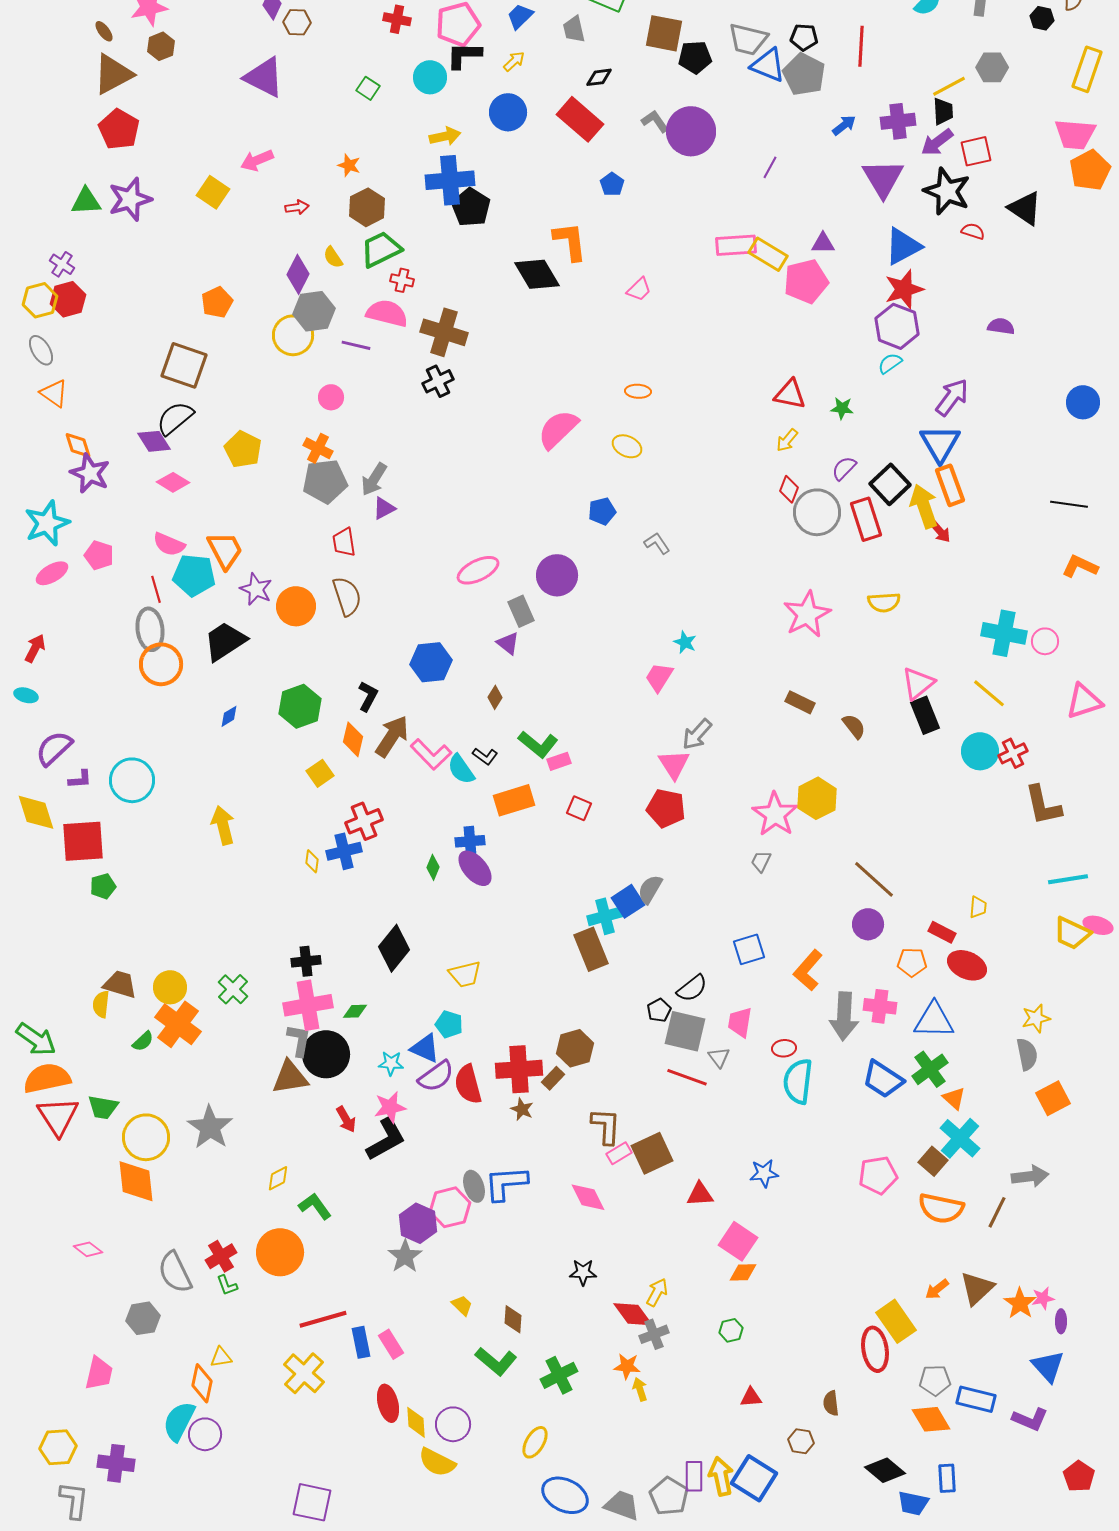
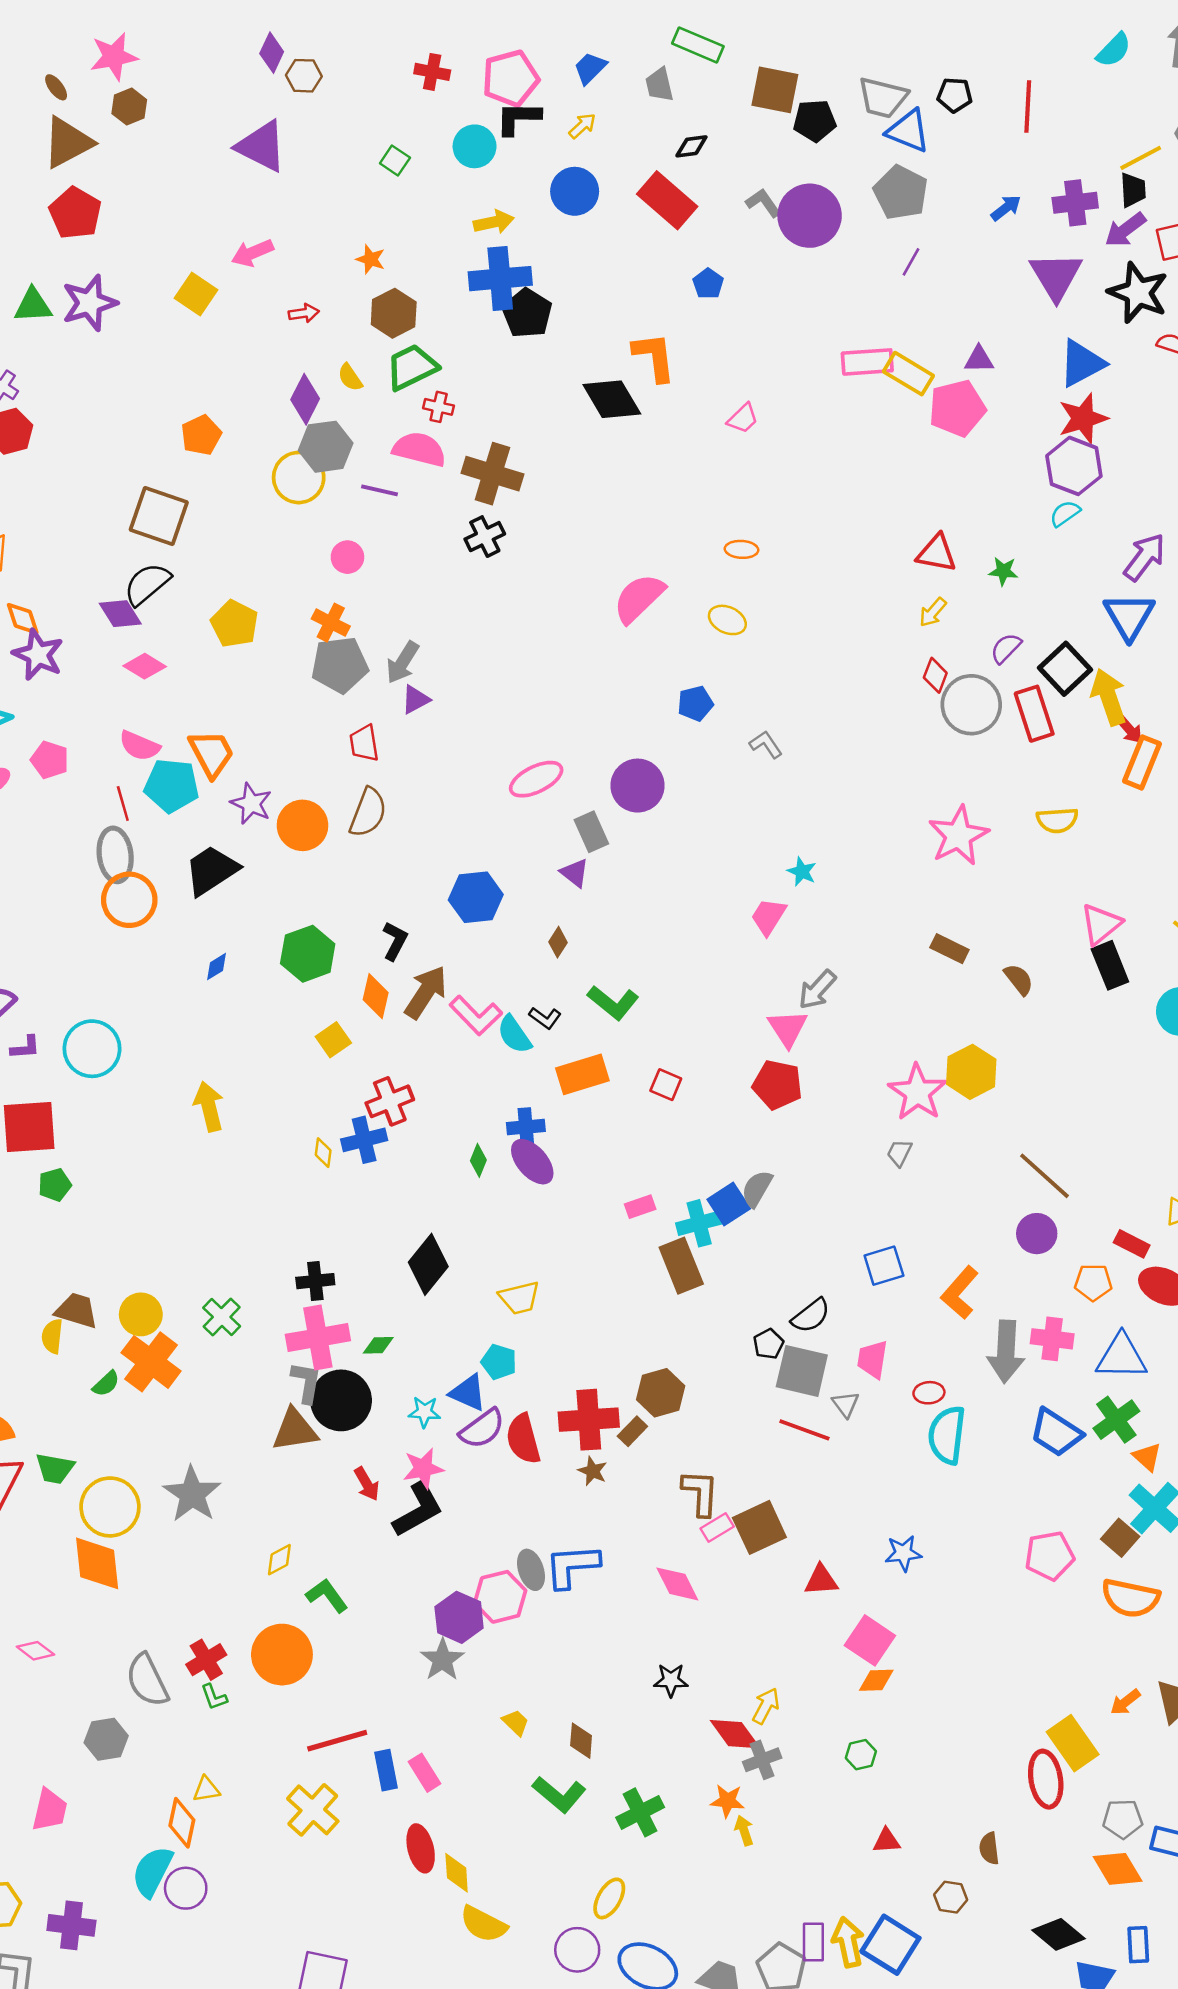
gray pentagon: (804, 74) -> (901, 193), moved
orange rectangle: (950, 485) -> (1142, 762), moved, turned 42
brown semicircle: (347, 596) -> (368, 813), turned 39
pink rectangle: (559, 761) -> (640, 1207), moved
purple circle: (453, 1424) -> (577, 1950), moved

